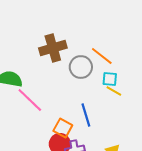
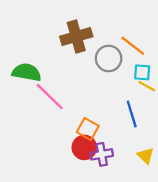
blue line: (86, 115) -> (132, 114), moved

